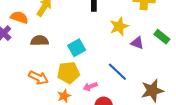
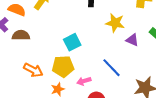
yellow star: (119, 26) -> (115, 23), turned 30
brown semicircle: (40, 41) -> (21, 35), moved

